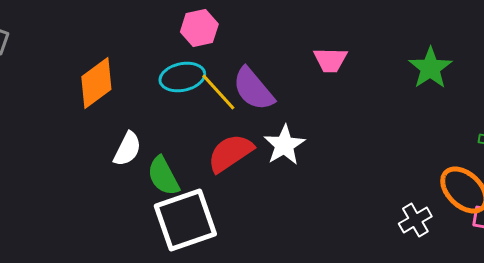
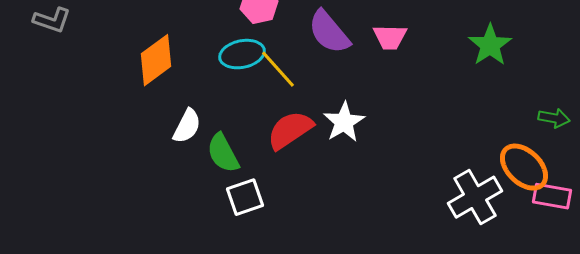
purple semicircle: (253, 89) -> (329, 32), moved
white square: (185, 220) -> (245, 197), size x0.6
white cross: (415, 220) -> (475, 197), size x1.6

